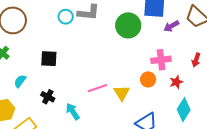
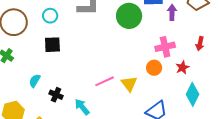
cyan circle: (66, 17) -> (50, 16), moved
purple arrow: (171, 26) -> (172, 12), turned 126
black square: (49, 59) -> (52, 45), moved
cyan semicircle: (20, 81) -> (35, 81), moved

